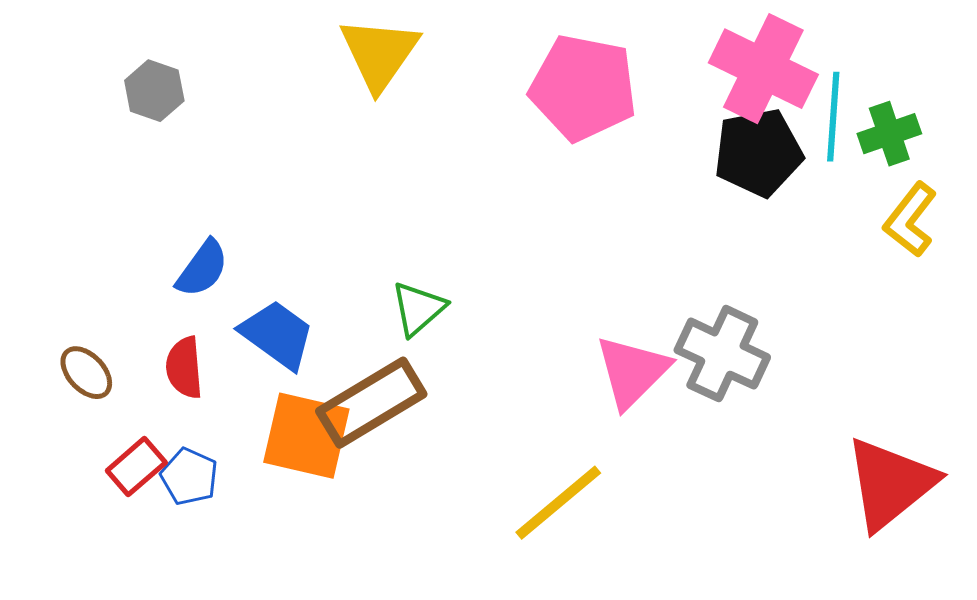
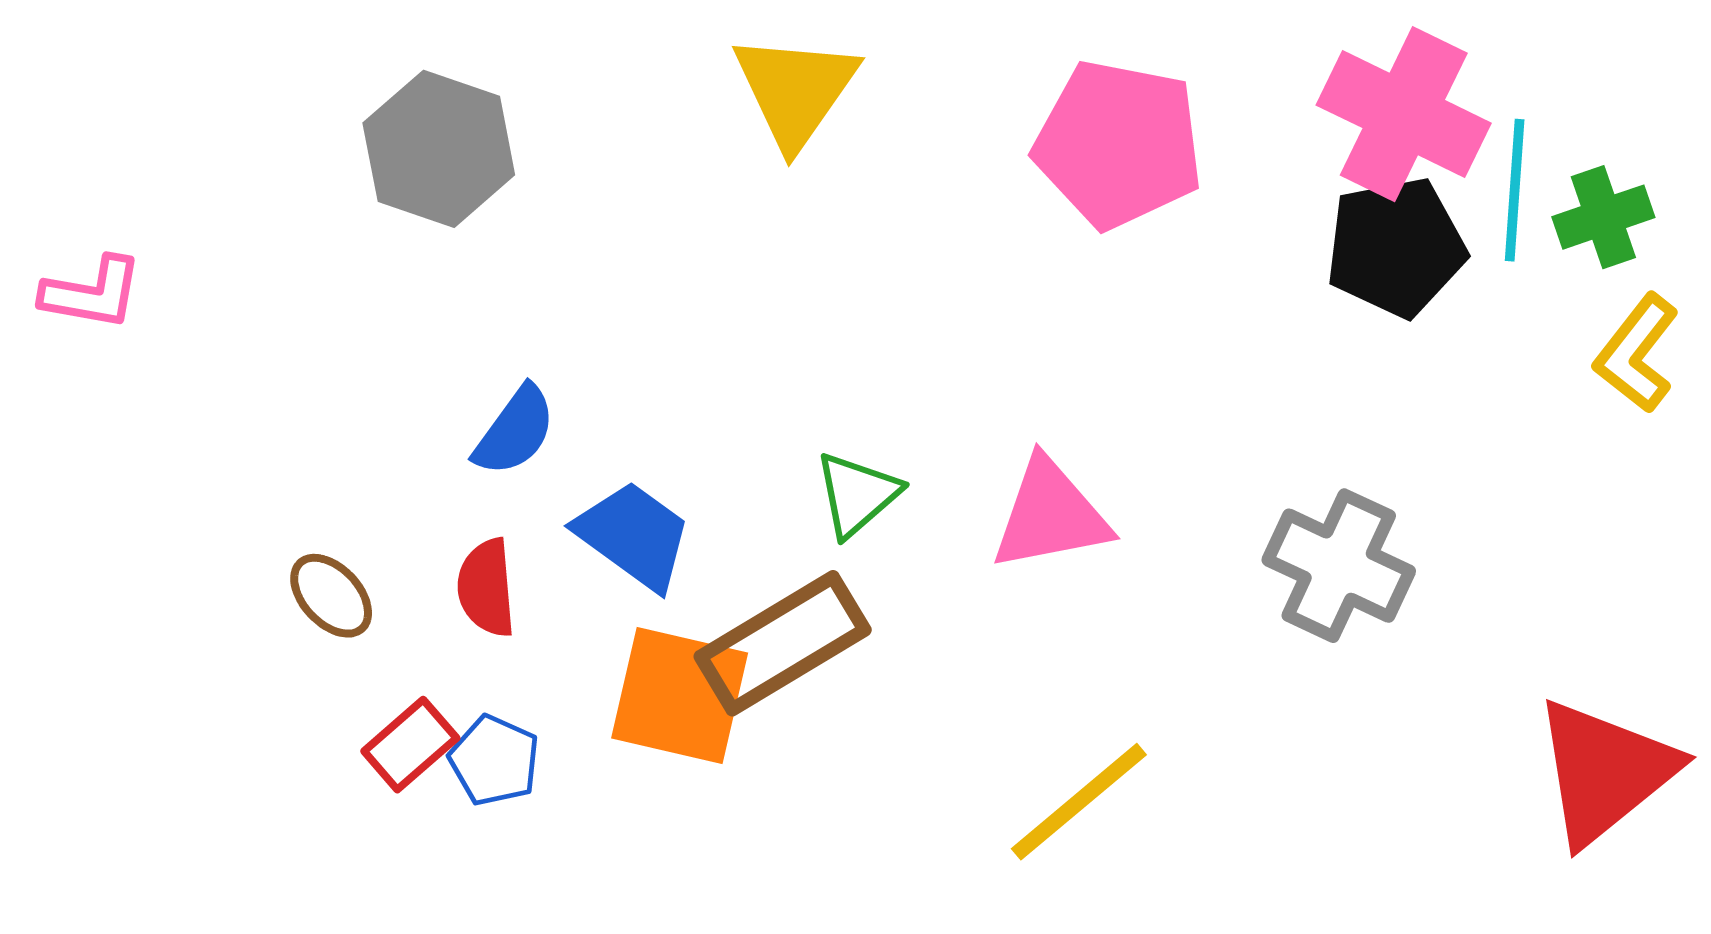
gray hexagon: (154, 91) -> (439, 149), size x1.6
pink triangle: (632, 372) -> (1050, 515), moved, turned 34

